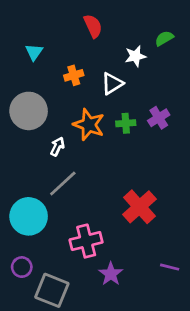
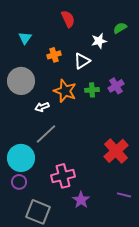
white arrow: (57, 147) -> (42, 107), turned -136
red cross: (140, 207) -> (116, 151), moved
purple circle: (22, 267) -> (19, 182), moved

